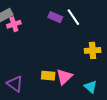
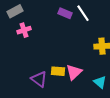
pink cross: (14, 24) -> (24, 30), moved
purple triangle: (15, 84) -> (39, 79), moved

